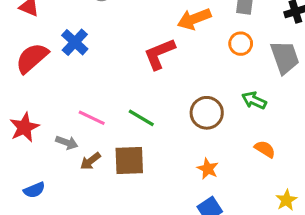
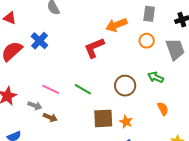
orange semicircle: (265, 149) -> (163, 109), turned 32
brown arrow: (90, 161) -> (50, 117), turned -120
brown square: (129, 161) -> (103, 118), moved

